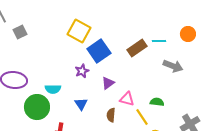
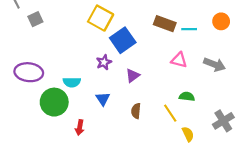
brown rectangle: (137, 48) -> (165, 24), moved, turned 54
gray arrow: (173, 66) -> (214, 64), moved
pink triangle: (127, 99) -> (179, 60), moved

